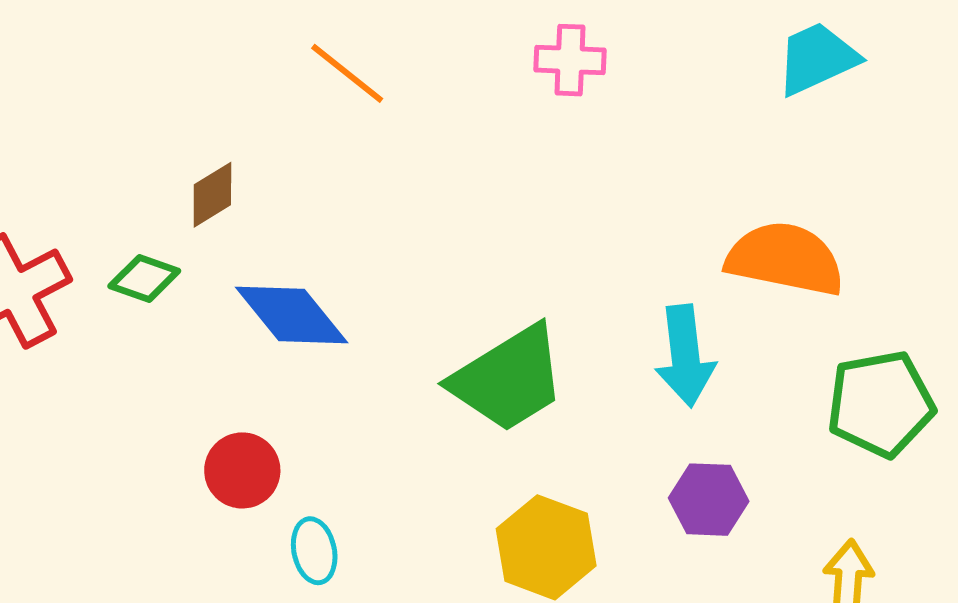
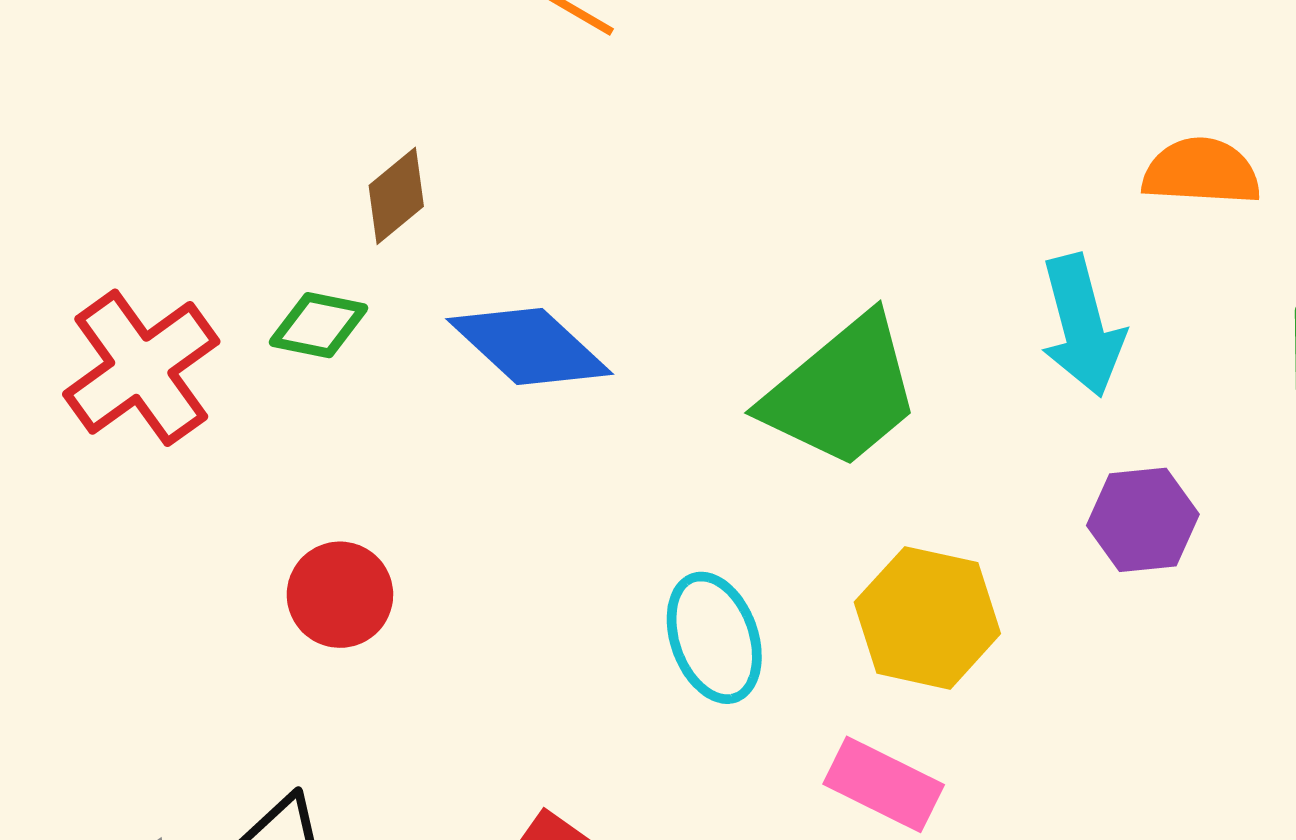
orange semicircle: (785, 259) -> (1201, 172), size x0.7
red circle: (242, 470) -> (340, 595), moved
cyan ellipse: (314, 551) -> (714, 638), moved, size x1.4

